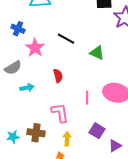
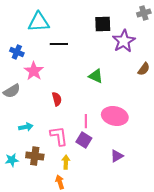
black line: (66, 39) -> (59, 44), moved, turned -30
cyan arrow: (27, 88) -> (26, 127), moved
purple square: (97, 131) -> (84, 140), moved
purple triangle: (115, 146) -> (117, 156), moved

